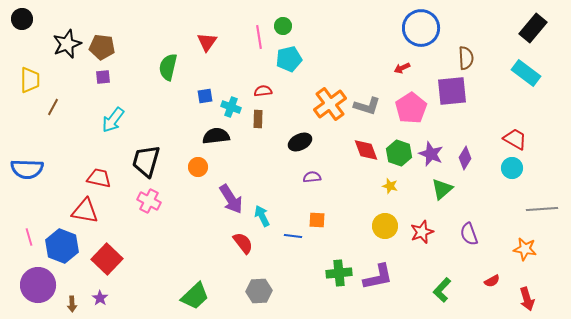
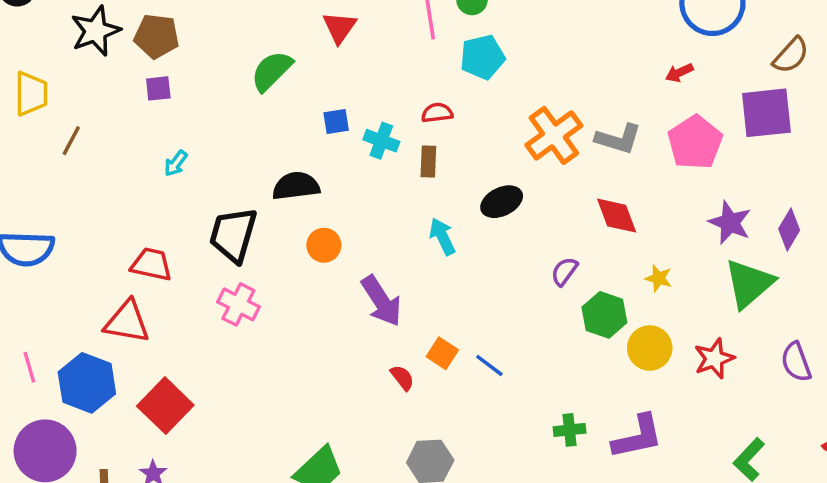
brown semicircle: (466, 58) -> (791, 55), turned 45
green semicircle: (168, 67) -> (272, 71), turned 32
cyan arrow: (113, 120) -> (176, 163), size x0.6
black semicircle: (216, 136) -> (296, 186), moved
green hexagon: (399, 153) -> (604, 315), moved
purple semicircle: (312, 177) -> (564, 271), moved, turned -48
green triangle: (442, 189) -> (749, 284), size x1.4
cyan arrow: (262, 216) -> (442, 236), moved
orange square: (317, 220) -> (442, 353), moved, turned 30
blue line: (293, 236) -> (489, 365), turned 30
red semicircle: (243, 243) -> (402, 378), size x0.7
green cross: (339, 273) -> (570, 430), size x0.7

